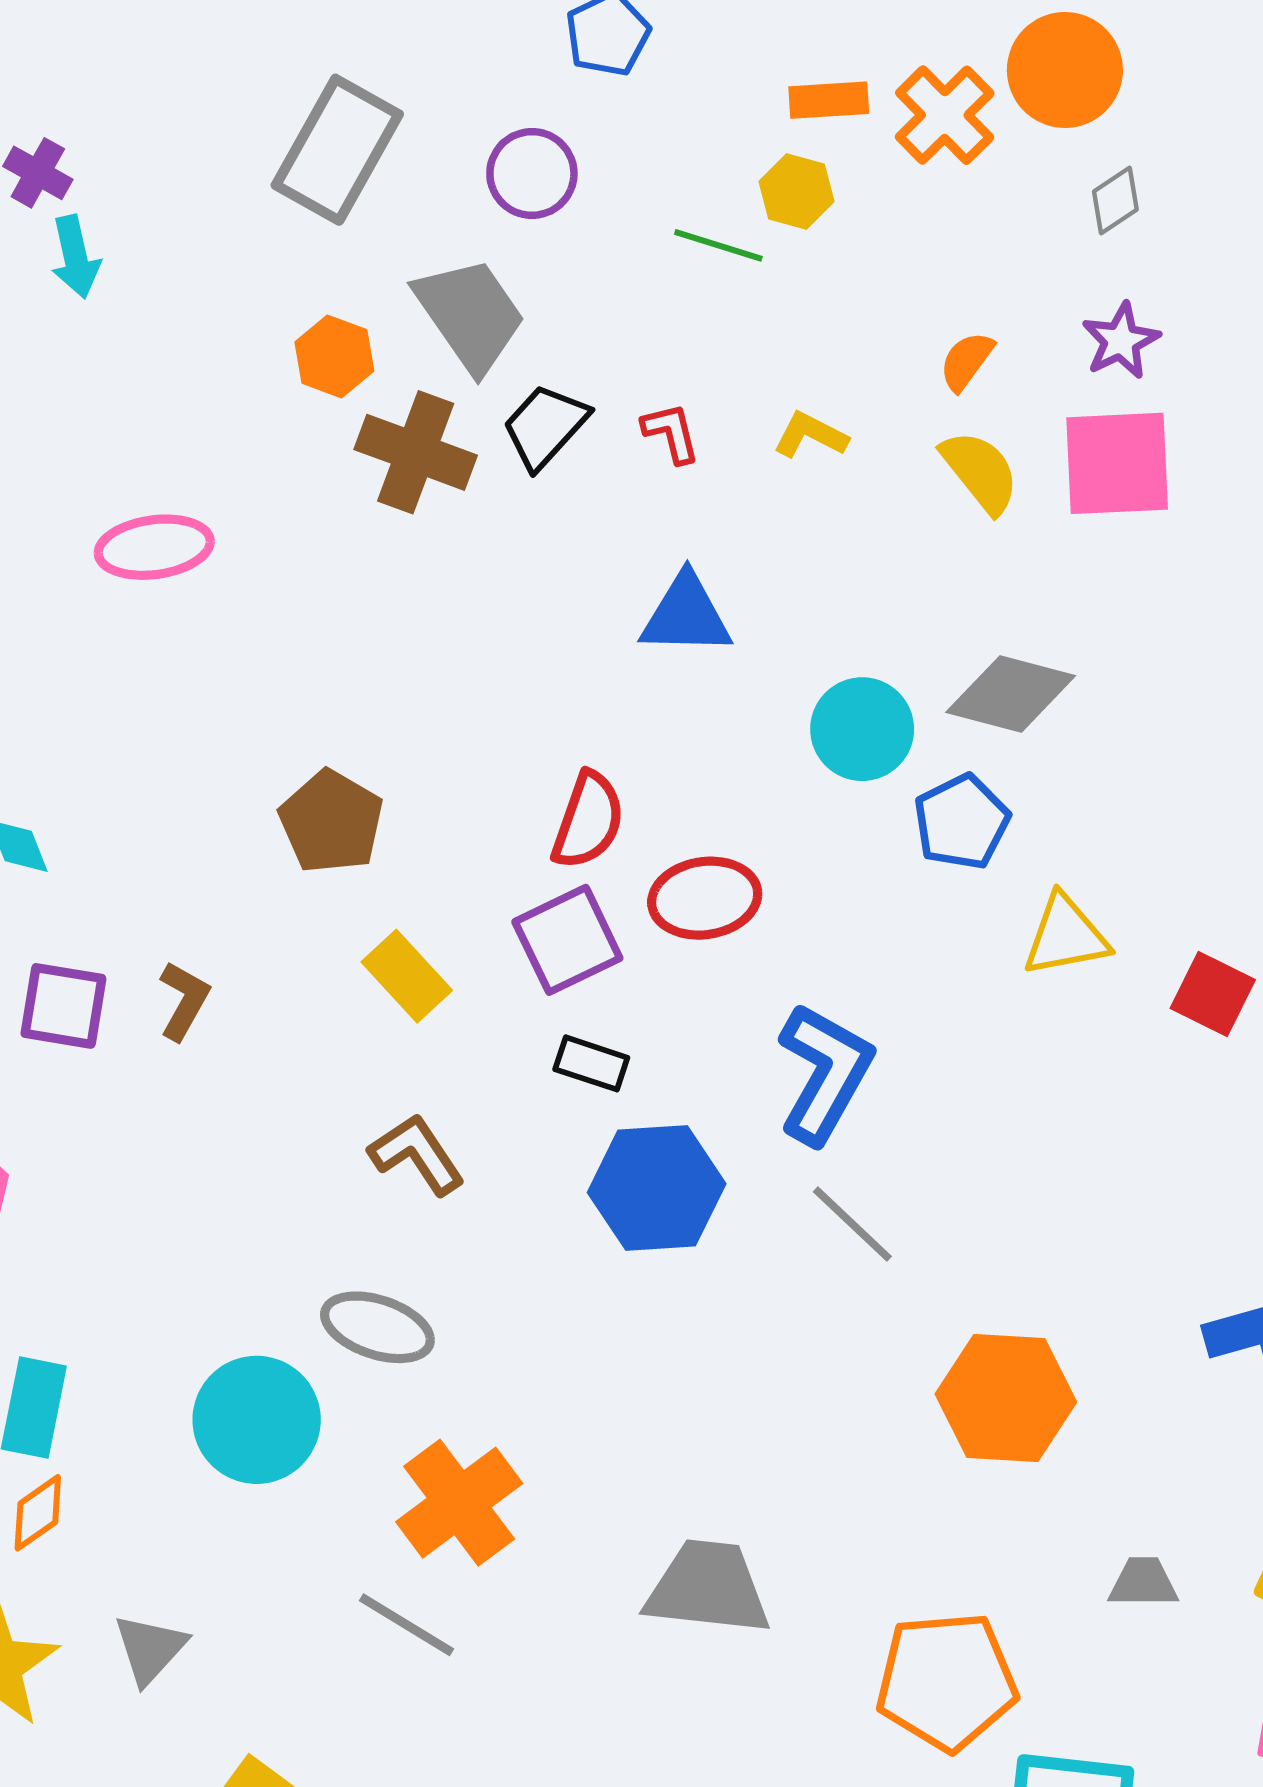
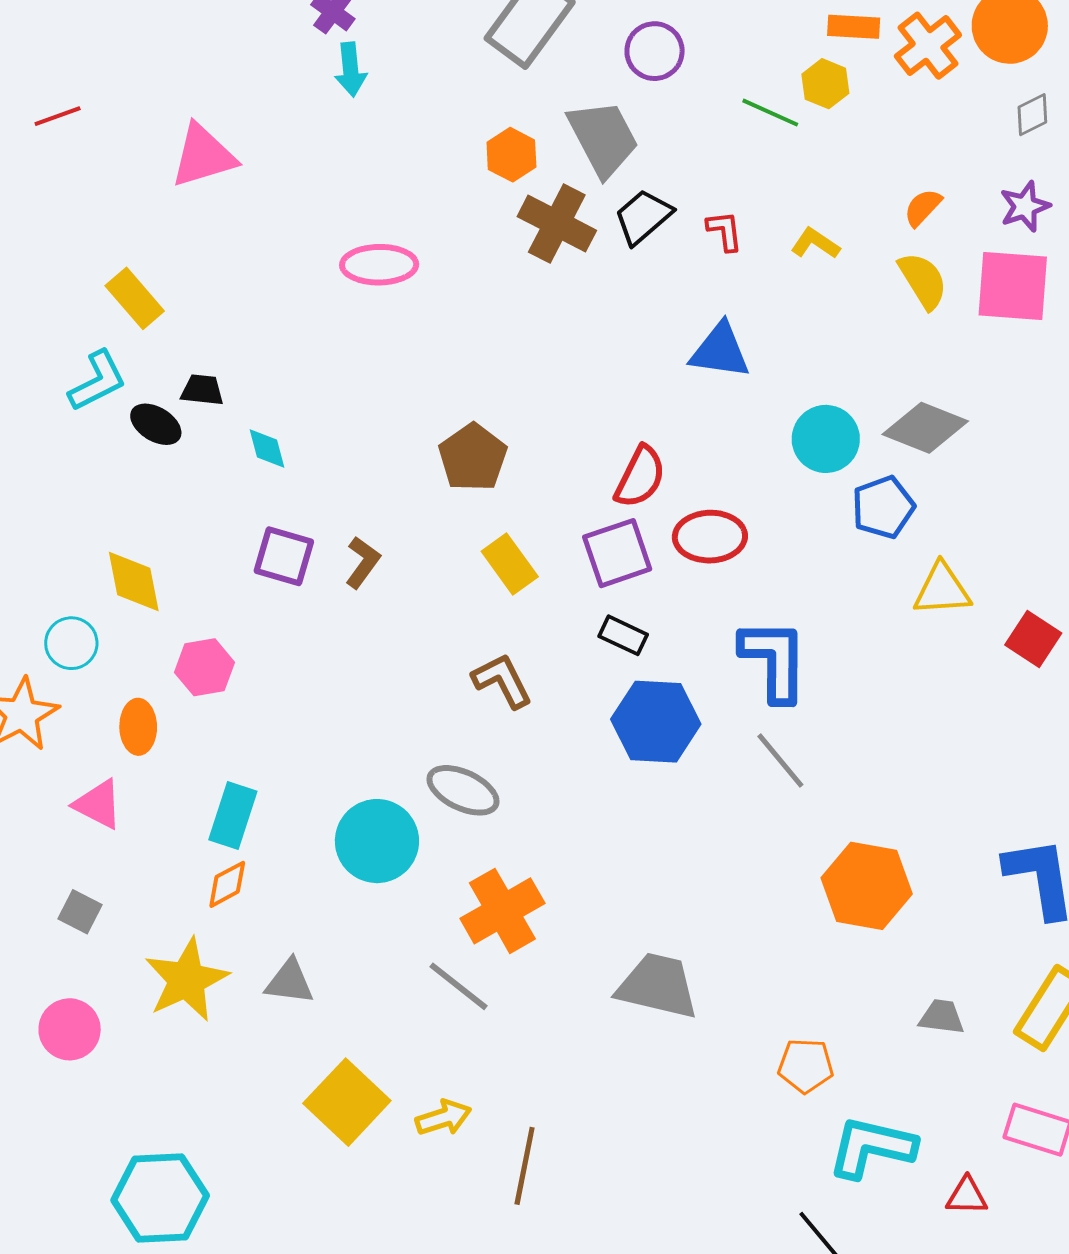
blue L-shape: (825, 1073) -> (774, 660), turned -36
gray triangle: (150, 1649) -> (290, 982), turned 48
orange pentagon: (947, 1681) -> (806, 1066), size x0.6

